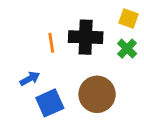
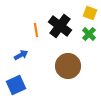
black cross: (86, 37) -> (60, 26), turned 35
blue square: (50, 103) -> (16, 85), moved

